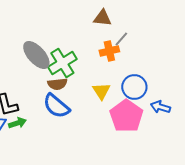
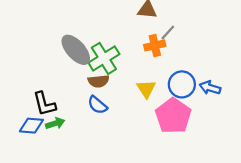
blue semicircle: (56, 106) -> (97, 105), size x0.7
blue arrow: (160, 107) -> (210, 88), moved

